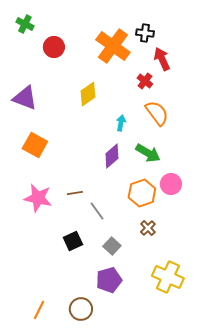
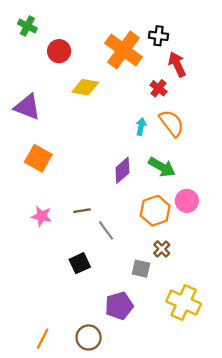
yellow diamond: (88, 94) -> (85, 87), moved, turned 45
cyan arrow: (121, 123) -> (141, 127), moved
pink star: (38, 198) -> (42, 216), size x0.7
gray square: (112, 246) -> (141, 269), moved, turned -30

